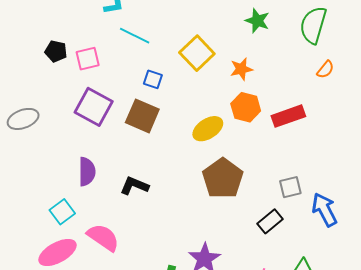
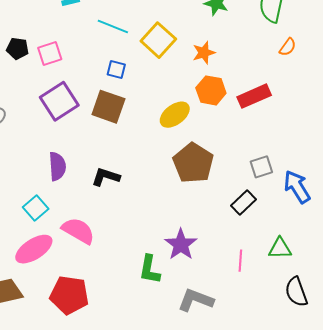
cyan line: (135, 36) -> (113, 27), moved
purple square: (94, 107) -> (59, 101), turned 33

